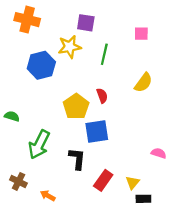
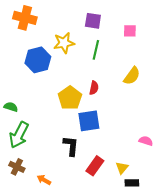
purple square: (86, 23) -> (93, 21), moved
red semicircle: (102, 96) -> (94, 88), turned 32
green arrow: (39, 145) -> (19, 135), moved

